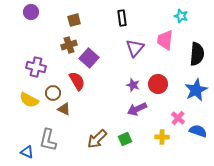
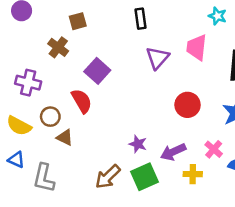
brown cross: (69, 45) -> (58, 47), moved, turned -35
purple star: (133, 85) -> (138, 144), moved
purple arrow: (137, 109) -> (173, 152), moved
green square: (125, 139) -> (144, 177), size x1.5
blue triangle: (27, 152) -> (16, 160), moved

